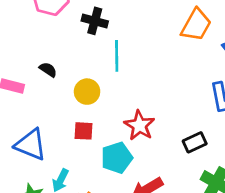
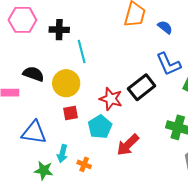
black semicircle: (48, 70) -> (33, 74), size x1.5
yellow circle: (87, 92) -> (66, 83), size x1.4
black rectangle: (195, 142) -> (142, 87), moved, size x1.5

